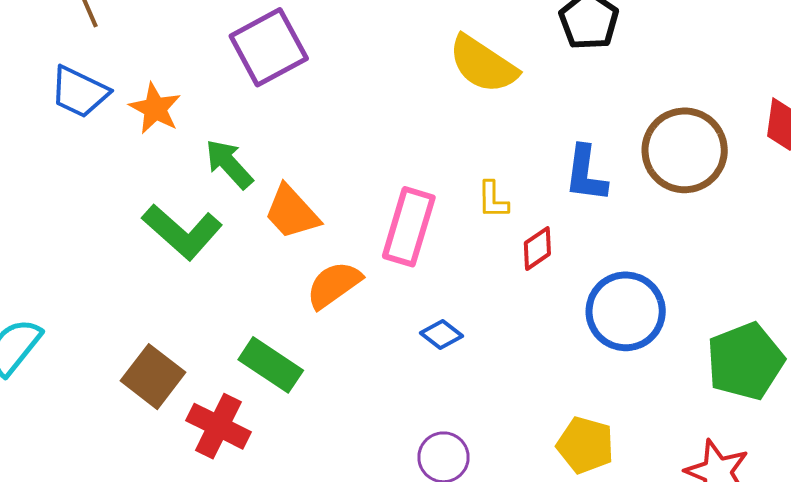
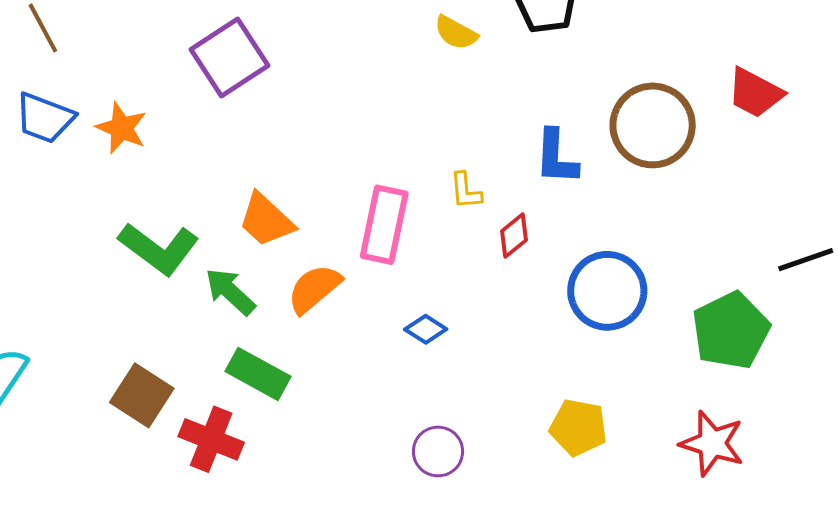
yellow semicircle: (483, 64) -> (456, 33), moved, size x0.6
green arrow: (229, 164) -> (230, 292), moved

